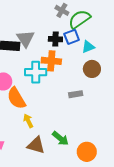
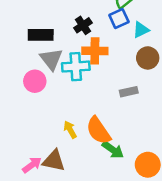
gray triangle: (25, 39) -> (51, 59), moved
black cross: (55, 39) -> (83, 25), moved, turned -32
orange semicircle: (16, 98) -> (98, 131), moved
brown triangle: (36, 145) -> (54, 161), moved

